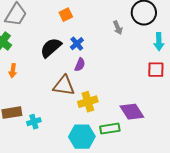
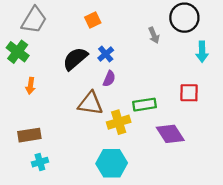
red square: (156, 70) -> (189, 93), moved
cyan cross: (34, 122) -> (40, 162), moved
green rectangle: (110, 129) -> (144, 105), moved

